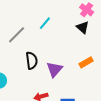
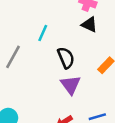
black semicircle: (32, 61) -> (66, 58), moved

